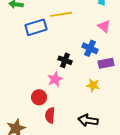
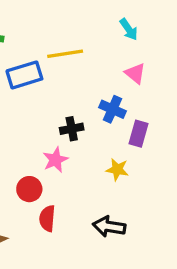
black cross: (65, 60) -> (72, 129), turned -32
purple rectangle: (106, 63) -> (139, 134), turned -63

